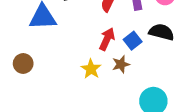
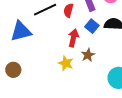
blue square: (133, 41) -> (92, 26), moved

